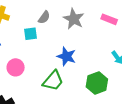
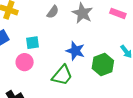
cyan square: (30, 34) -> (32, 43), moved
green hexagon: (97, 83) -> (103, 64), moved

